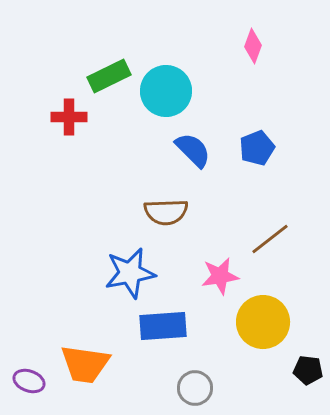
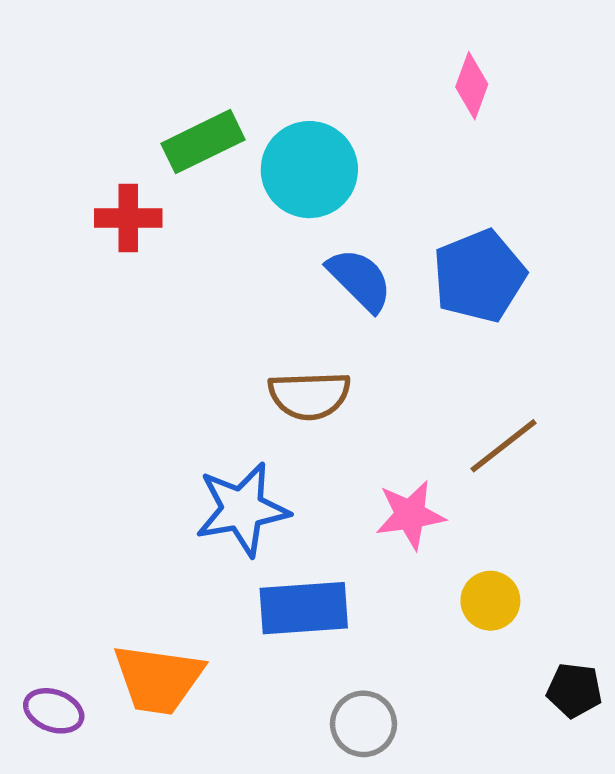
blue pentagon: (257, 148) -> (479, 276), size x1.4
yellow circle: (263, 322) -> (490, 601), size x0.6

